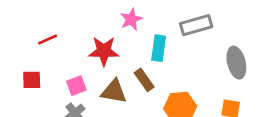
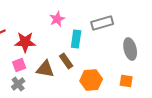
red star: (104, 51) -> (25, 42), moved

